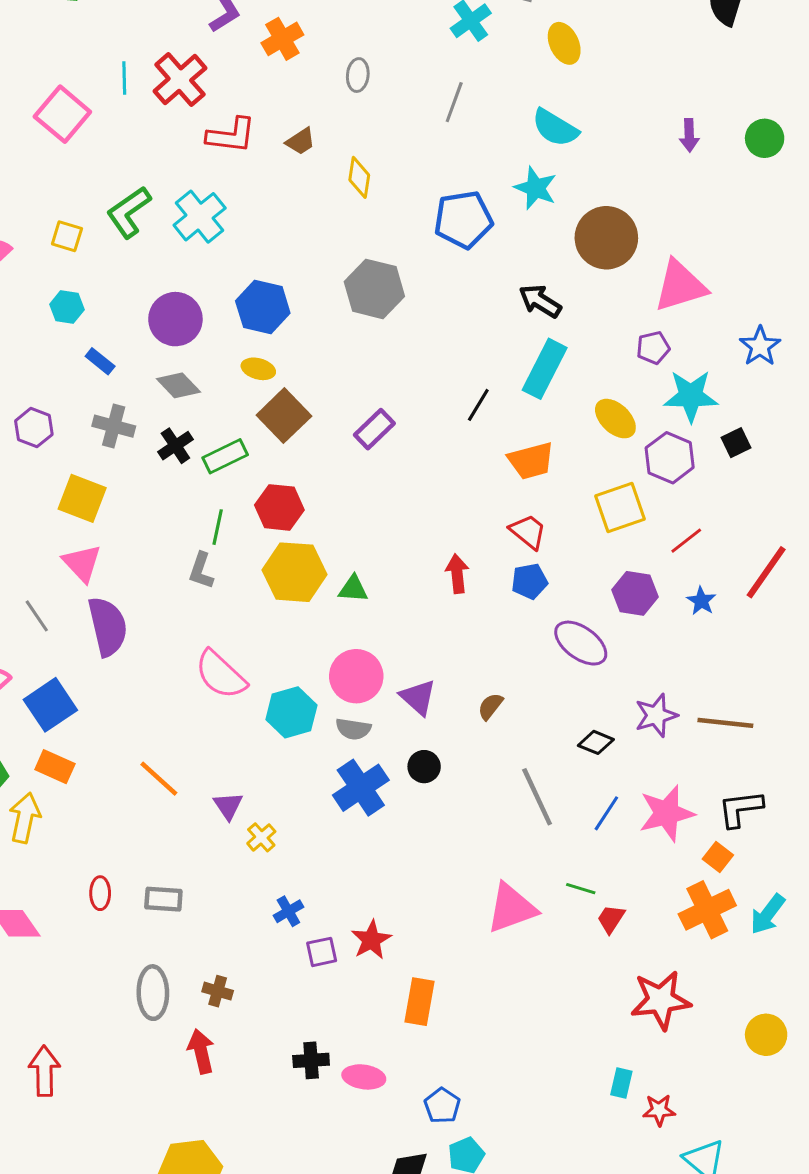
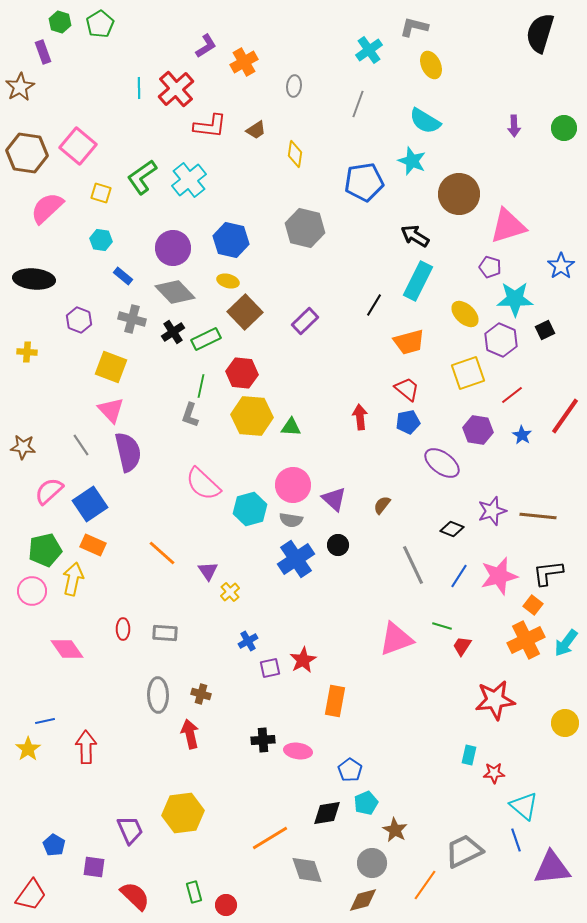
pink square: (62, 114) -> (78, 146), moved
purple pentagon: (653, 348) -> (490, 267), turned 30
gray diamond: (178, 385) -> (175, 292), size x1.4

